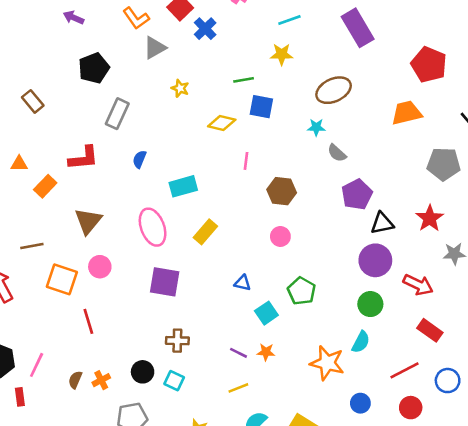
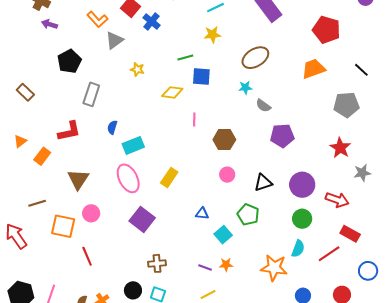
orange triangle: (19, 164) -> (20, 141), turned -32
cyan rectangle: (183, 186) -> (133, 145), moved
purple pentagon: (357, 194) -> (282, 136), turned 30
black triangle: (382, 223) -> (263, 183), moved
purple square: (165, 282) -> (142, 219), turned 35
red line: (404, 370) -> (329, 254), moved

